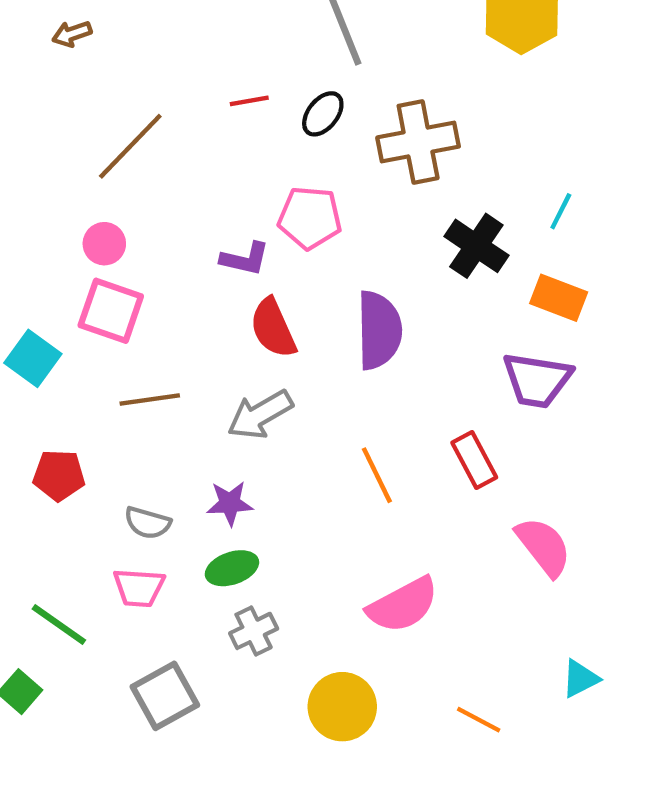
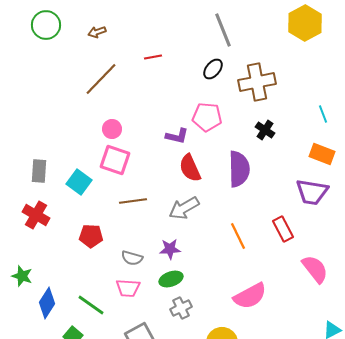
red line: (249, 101) -> (153, 57), moved
brown line: (130, 146) -> (101, 79), moved
cyan line: (561, 211) -> (323, 114), turned -48
black cross: (476, 246) -> (265, 130), moved, size x0.7

